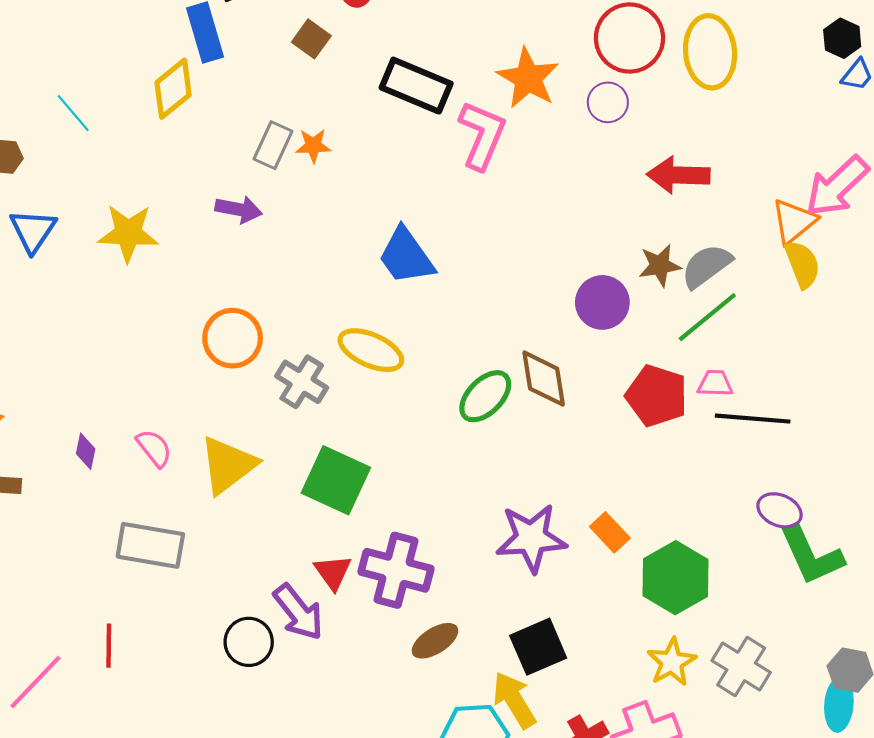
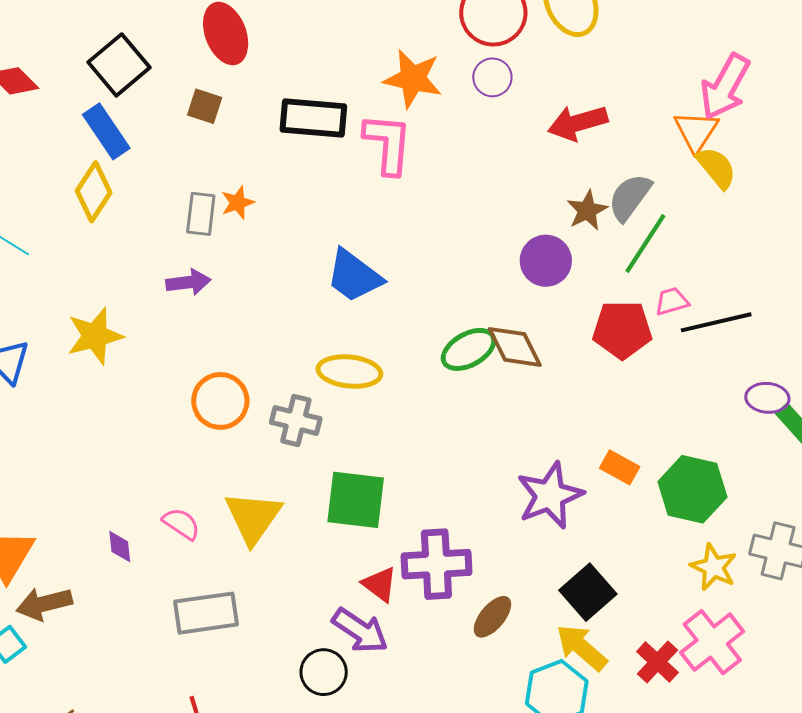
green ellipse: (485, 396) -> (469, 349), moved, turned 34

